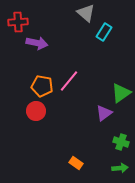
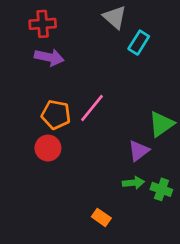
red cross: (18, 22) -> (43, 24), moved
green arrow: (120, 168) -> (133, 183), moved

